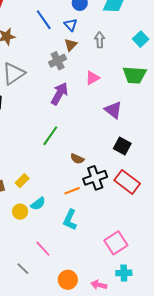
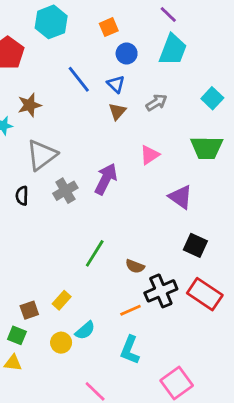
gray arrow: (100, 40) -> (156, 103), turned 63
gray cross: (58, 61) -> (65, 191), moved
green line: (50, 136) -> (95, 253), moved
pink square: (116, 243) -> (177, 383), moved

